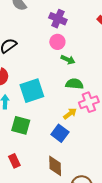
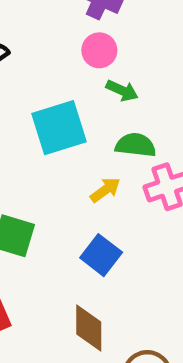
cyan square: (32, 91) -> (59, 128), moved
yellow arrow: (70, 114) -> (105, 190), moved

